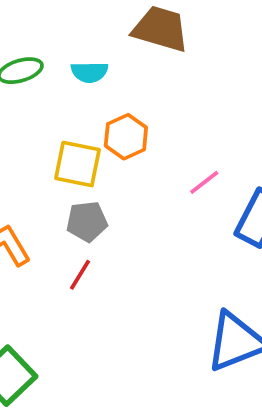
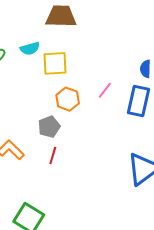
orange hexagon: (126, 137) -> (68, 99), moved
yellow square: (78, 164) -> (55, 63), moved

